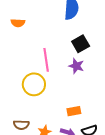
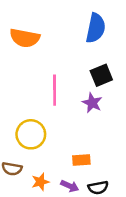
orange semicircle: (18, 23) -> (25, 38), size x1.6
yellow circle: (34, 84) -> (31, 134), moved

